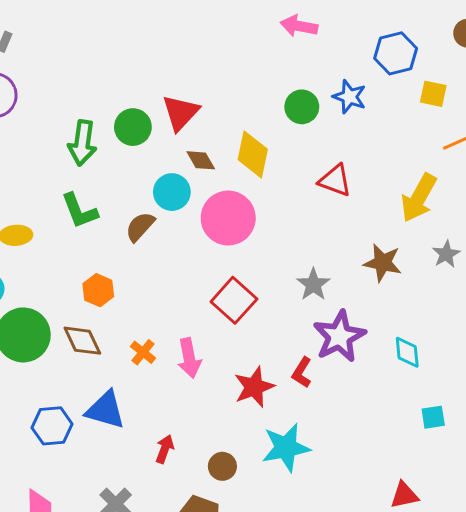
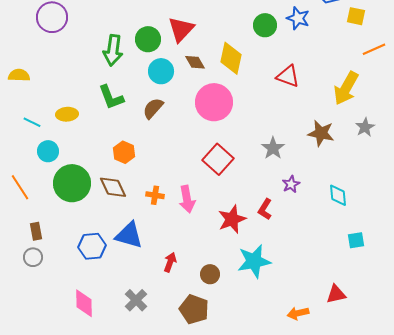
cyan circle: (172, 192) -> (161, 71), moved
purple star: (339, 336) -> (291, 184), size x0.5
orange cross: (143, 352) -> (155, 195), turned -30

